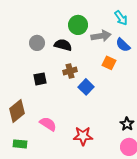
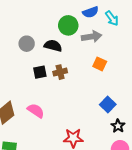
blue semicircle: (123, 45) -> (91, 12), moved, turned -63
black square: (40, 79) -> (40, 72), moved
blue square: (86, 87) -> (108, 105), moved
pink semicircle: (48, 124) -> (36, 111), moved

